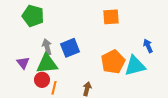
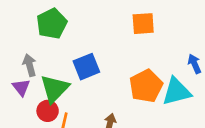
green pentagon: (33, 16) -> (52, 24), moved, turned 30
gray arrow: (47, 47) -> (30, 65), moved
green triangle: (47, 64) -> (54, 89), turned -40

